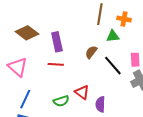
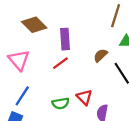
red line: (56, 64) -> (60, 63), turned -49

